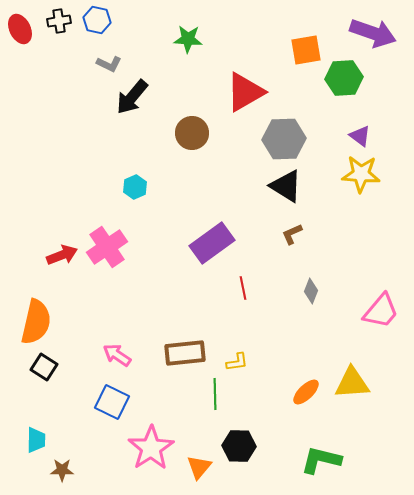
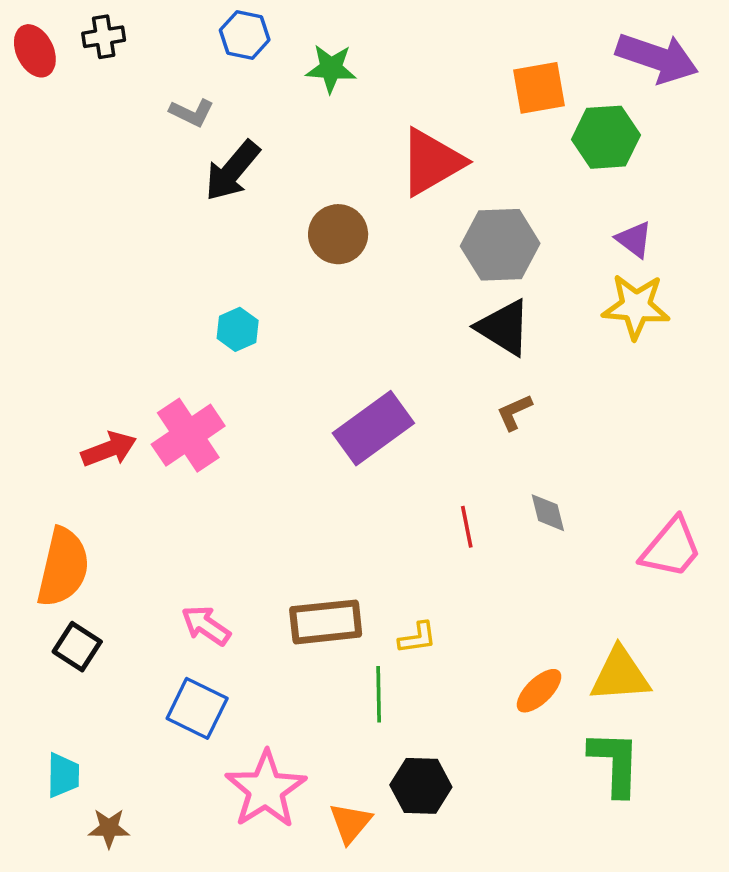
blue hexagon: (97, 20) -> (245, 35), moved
red line: (243, 288) -> (467, 527), moved
gray diamond: (311, 291) -> (548, 513), turned -35
green L-shape: (321, 460) -> (615, 763), moved, turned 78

